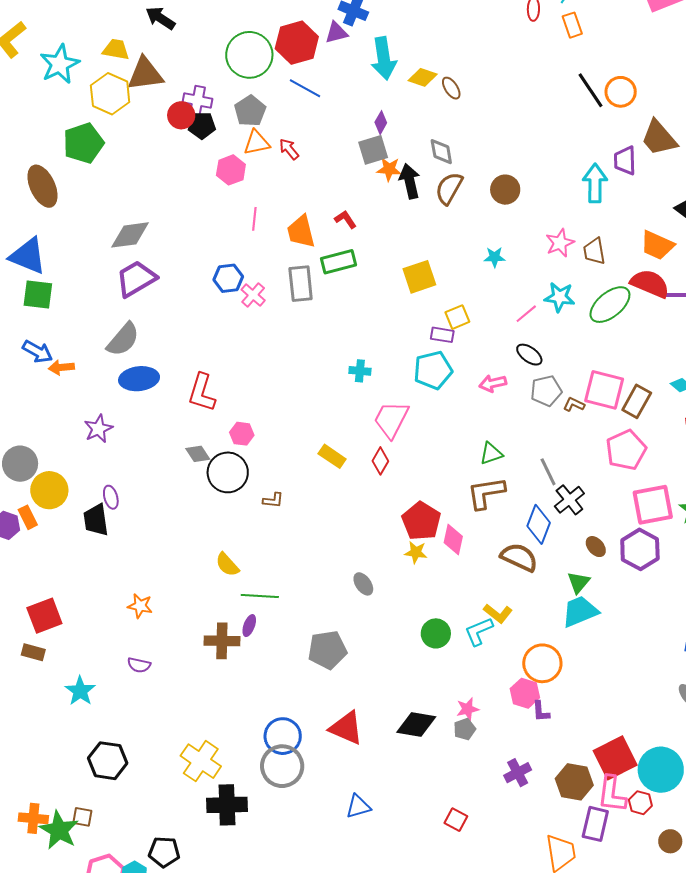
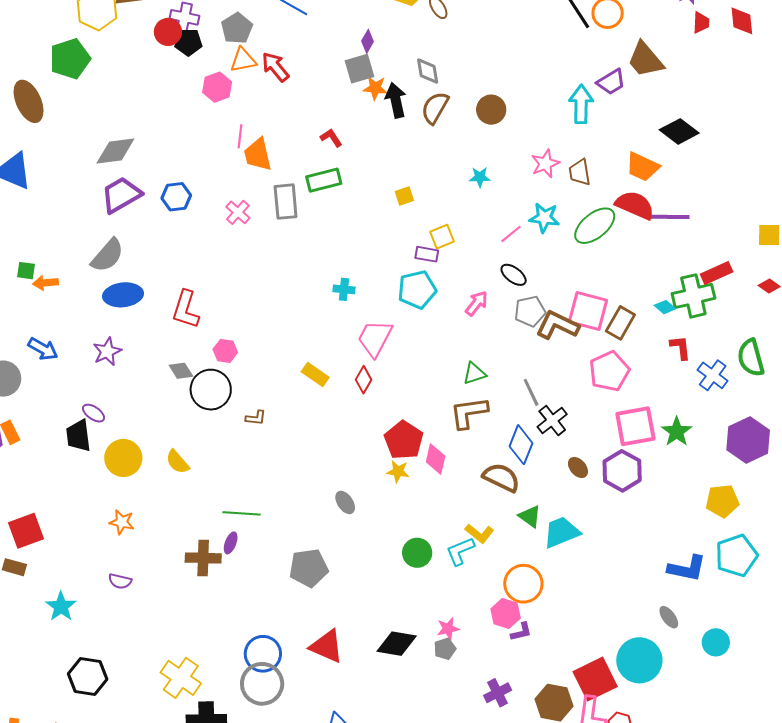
red arrow: (289, 149) -> (275, 67), size x1.4
purple trapezoid: (625, 161) -> (611, 82), turned -120
orange trapezoid: (301, 232) -> (258, 155), moved
yellow square: (419, 277) -> (404, 196), size x0.6
blue hexagon: (228, 278) -> (176, 197), moved
green square: (38, 295) -> (26, 271), moved, size x0.6
blue arrow: (38, 352) -> (43, 349), moved
pink arrow: (493, 383) -> (477, 303), turned 140
brown L-shape: (574, 404) -> (557, 325), size x2.0
purple star: (98, 429) -> (107, 352), moved
yellow circle: (49, 490) -> (123, 458), moved
purple ellipse: (111, 497) -> (94, 413), turned -40
yellow semicircle: (227, 565) -> (177, 462), moved
green triangle: (579, 582) -> (530, 516), moved, turned -35
purple L-shape: (541, 711) -> (521, 632), turned -100
cyan circle: (661, 770) -> (639, 660), moved

